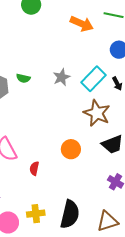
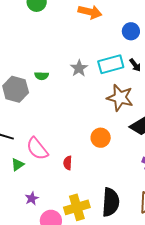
cyan rectangle: (94, 79) -> (111, 64), turned 40
yellow cross: (36, 214) -> (77, 207), size x1.4

